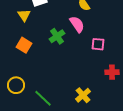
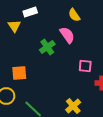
pink square: (98, 44) -> (85, 66), moved
orange square: (24, 45) -> (19, 73), moved, turned -35

